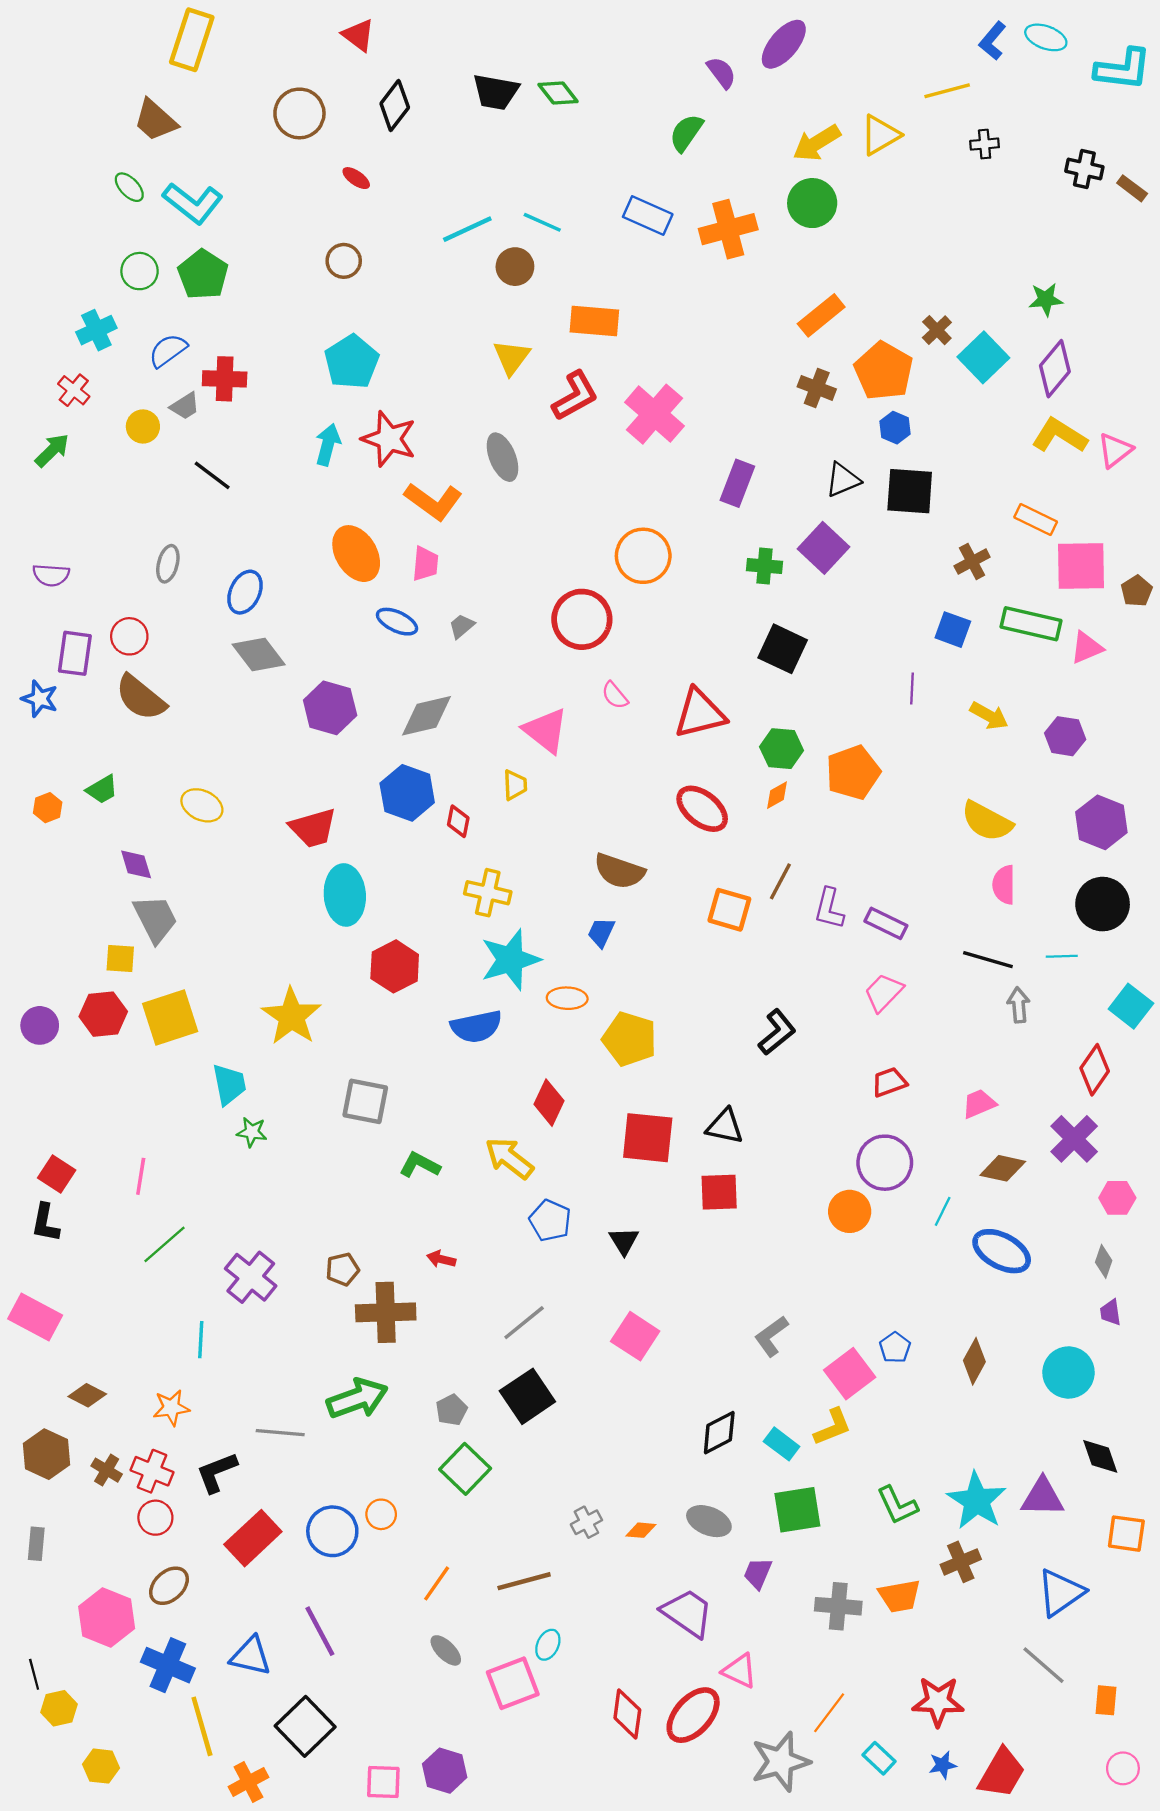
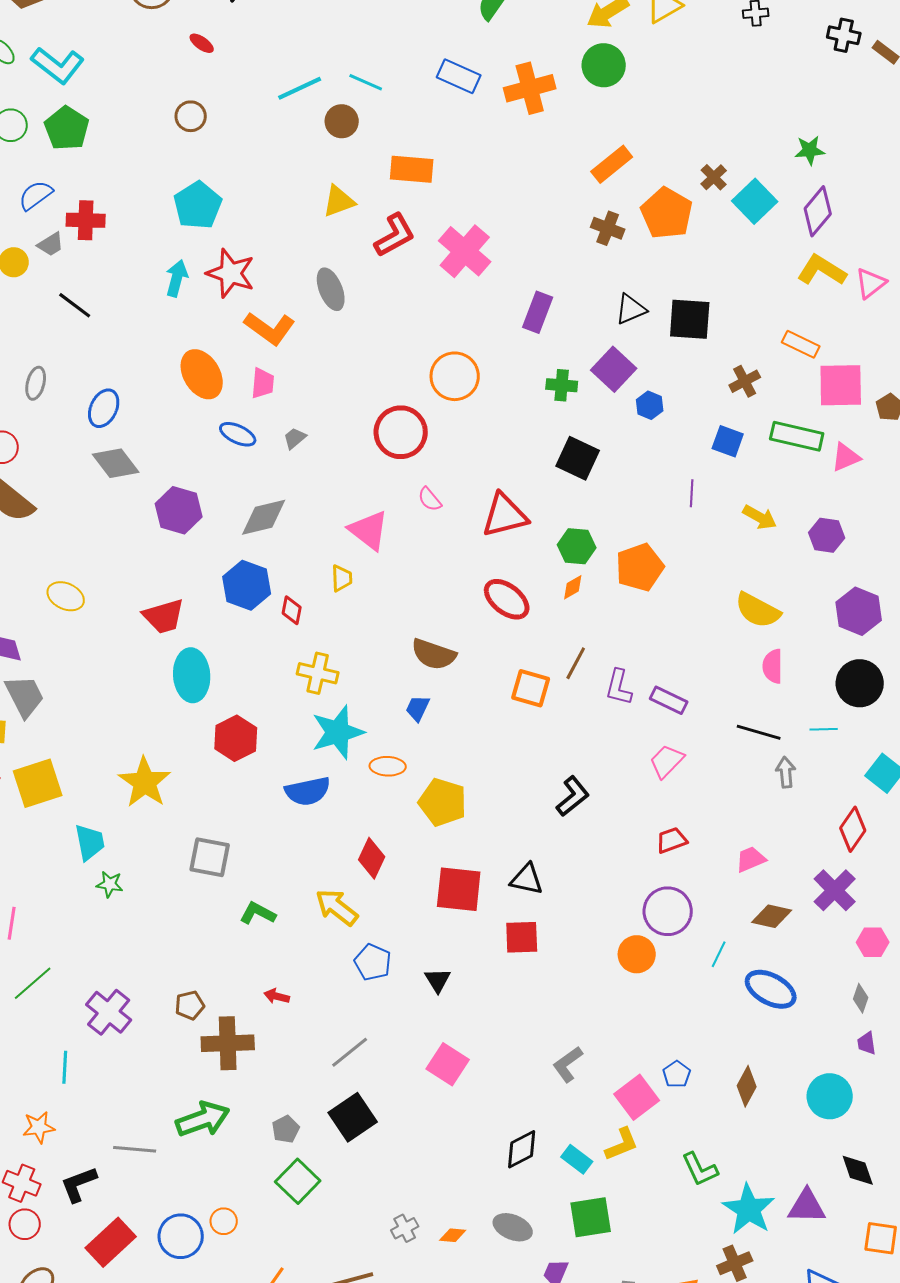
yellow triangle: (512, 357) -> (339, 201), turned 33
blue hexagon: (895, 428) -> (650, 405), moved
green L-shape: (897, 1505) -> (700, 1169), moved

